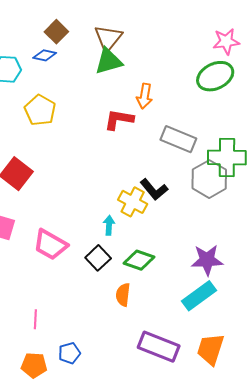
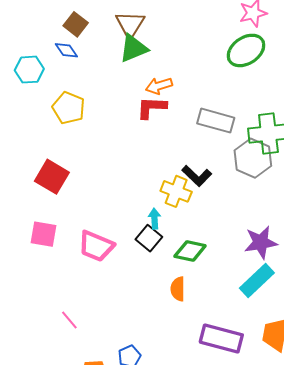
blue diamond: (45, 55) -> (66, 50), turned 50
orange arrow: (145, 96) -> (159, 86), moved, turned 70
black square: (98, 258) -> (149, 238), moved
pink line: (35, 319) -> (69, 320), moved, turned -36

